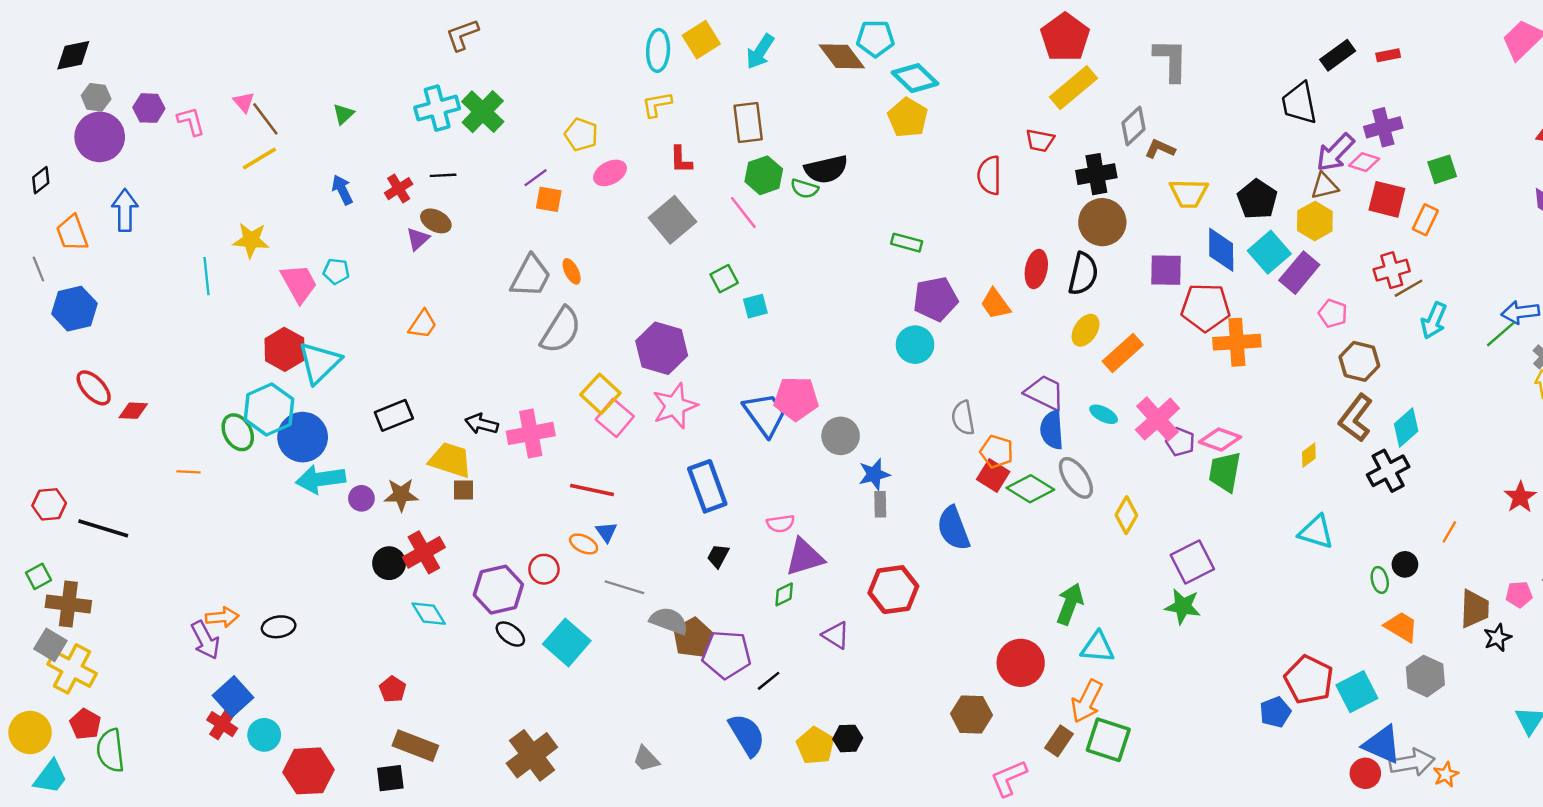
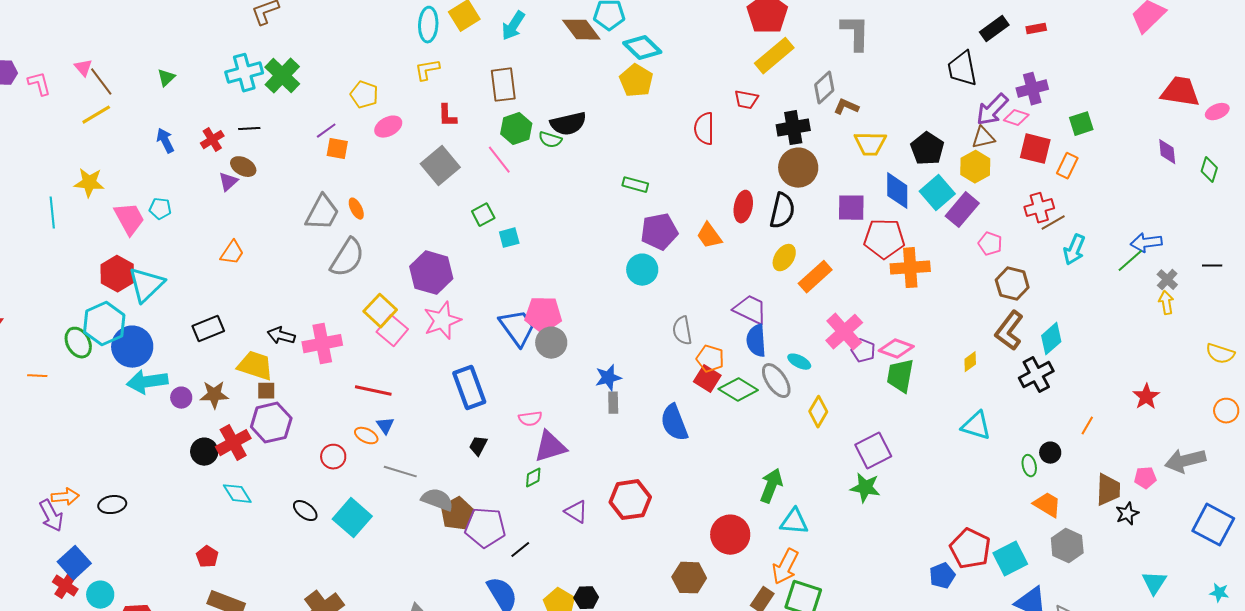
cyan ellipse: (1104, 414) -> (799, 362), moved
gray circle: (841, 436) -> (551, 343), moved
purple hexagon: (498, 590) -> (271, 423), moved
red hexagon: (893, 590) -> (630, 500), moved

